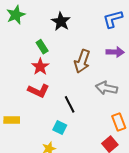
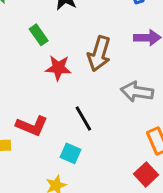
red star: (40, 67) -> (58, 68), moved, turned -30
red L-shape: (38, 91) -> (32, 126), moved

